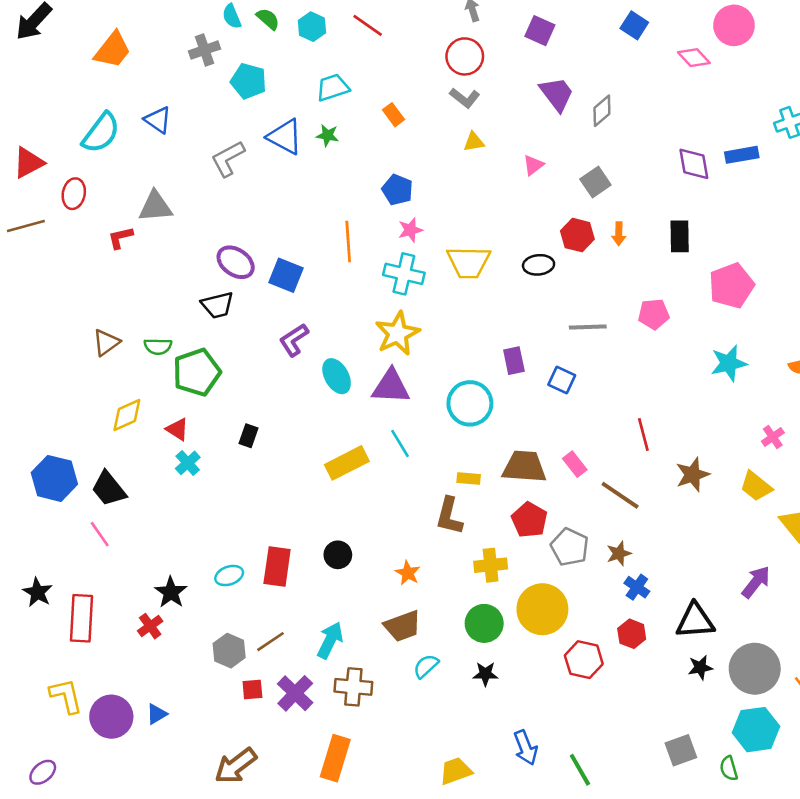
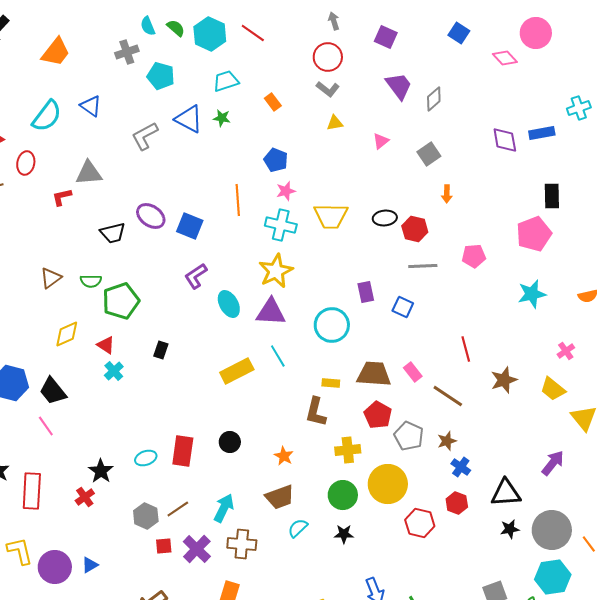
cyan hexagon: (312, 27) -> (210, 34), size x1.5
red hexagon: (577, 235) -> (415, 229), moved
black rectangle: (680, 236) -> (552, 196), moved
black trapezoid: (217, 305) -> (113, 233), moved

